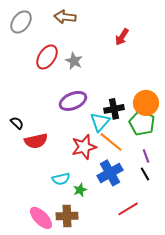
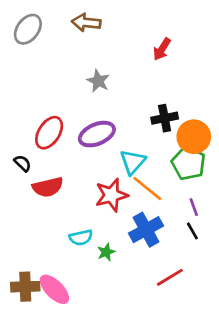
red ellipse: (47, 57) -> (49, 133), moved
black cross: (114, 109) -> (165, 118), moved
brown cross: (67, 216) -> (25, 287), moved

